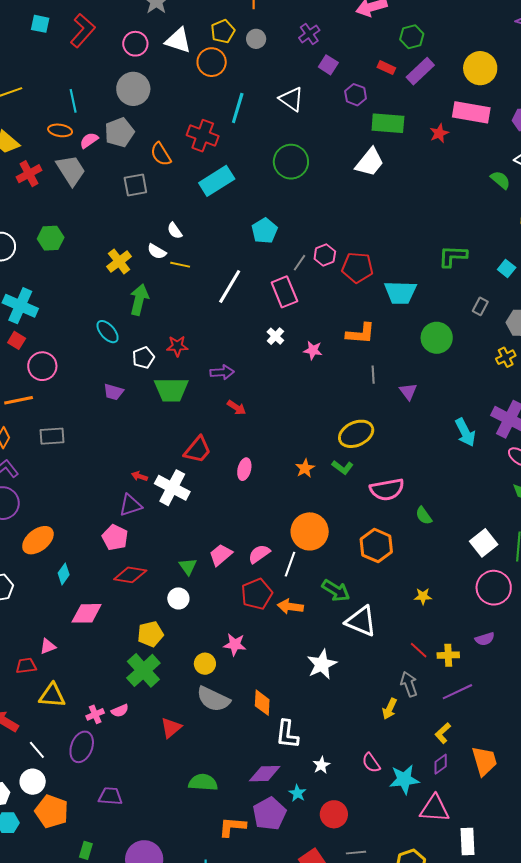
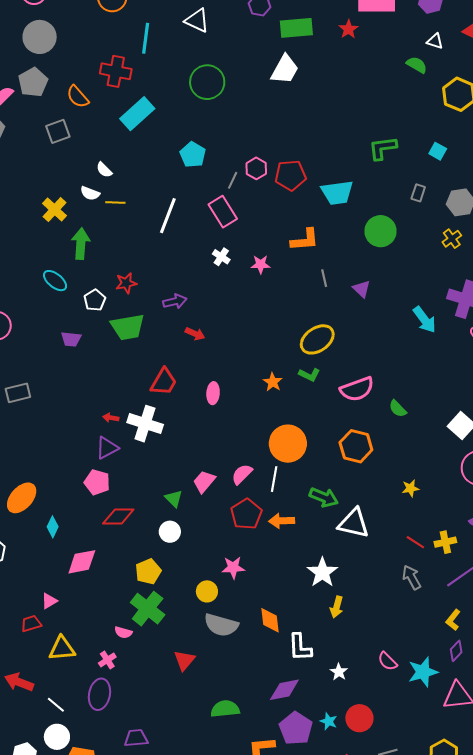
yellow arrow: (390, 709) -> (337, 607), moved
pink semicircle: (120, 711) -> (123, 632), moved, turned 48
cyan star: (297, 793) -> (329, 721), moved

